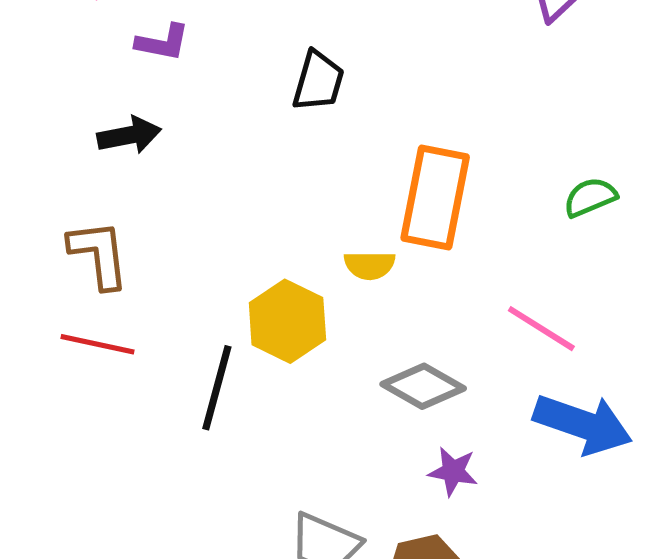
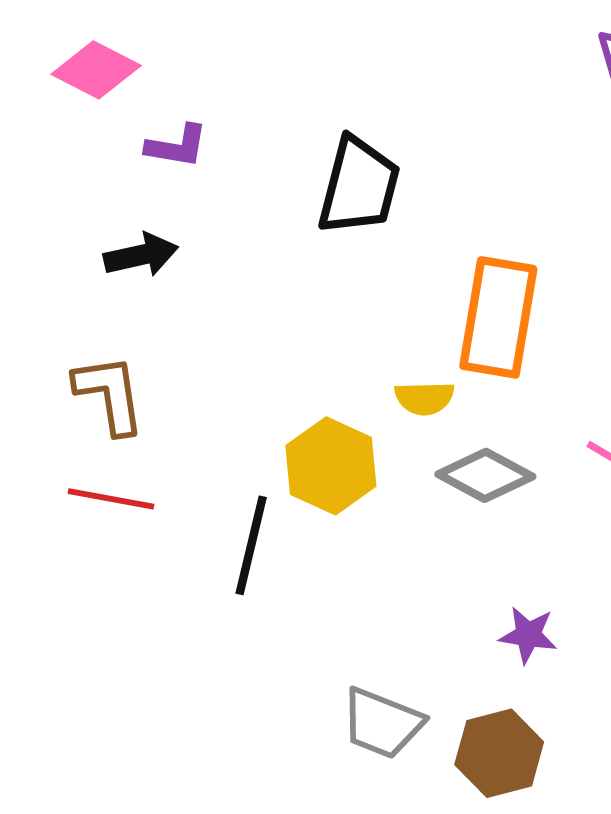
black trapezoid: (318, 81) -> (359, 186), size x1.4
gray diamond: (423, 386) -> (485, 475), moved

